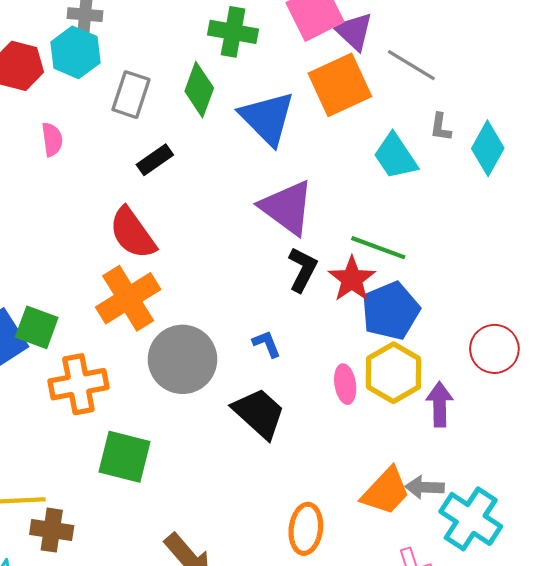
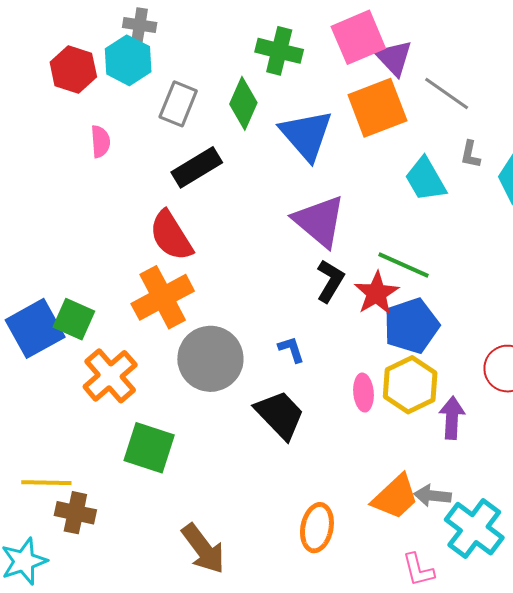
black rectangle: (155, 160) -> (197, 167), size x1.4
orange cross: (78, 384) -> (110, 376), turned -34

